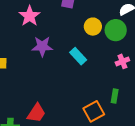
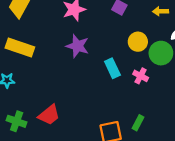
pink cross: (122, 61) -> (141, 76), moved, turned 32

